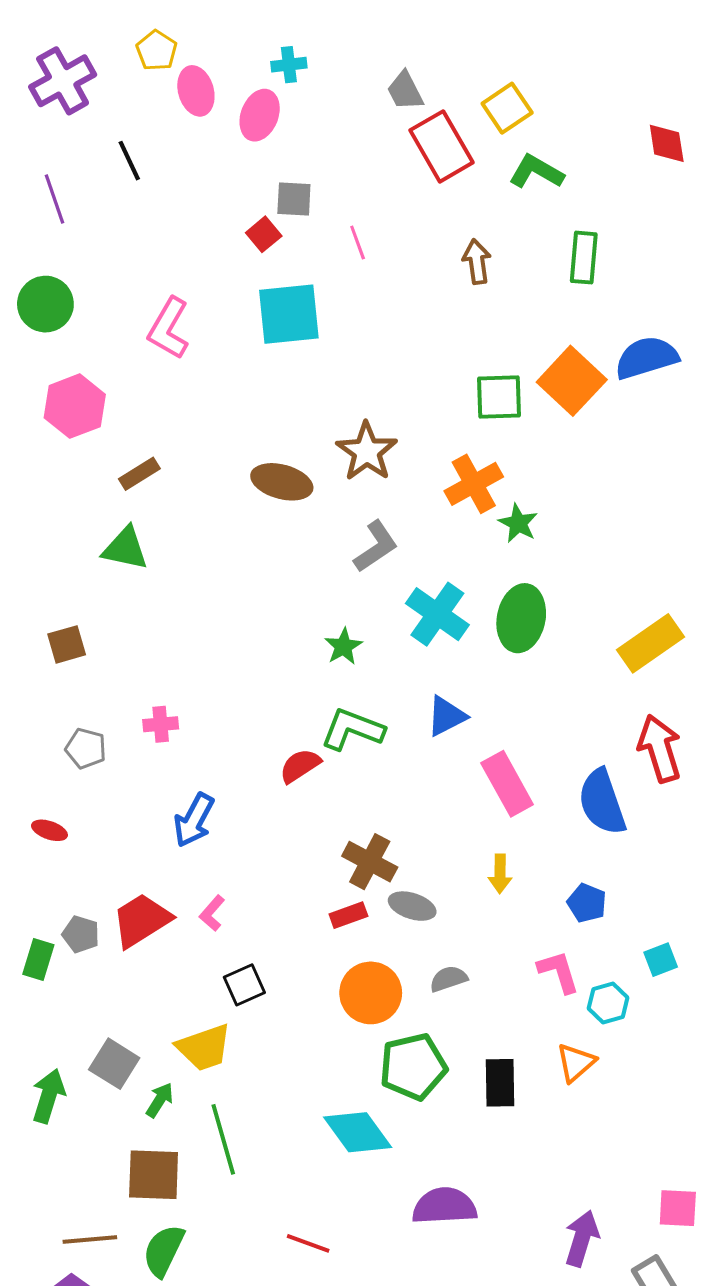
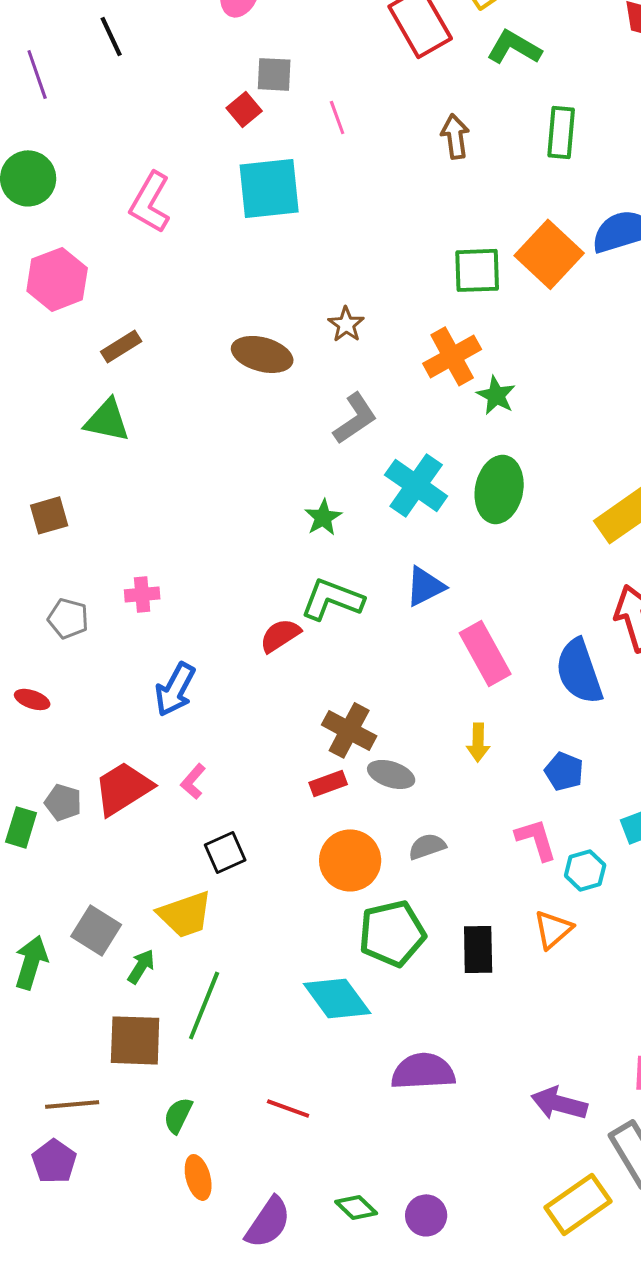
brown star: (367, 452) -> (346, 324), size x0.6
green line: (223, 1139) -> (204, 1005), turned 38
purple arrow: (582, 1238) -> (559, 1103), turned -92
green semicircle: (164, 1251) -> (178, 1115), moved, size x0.7

